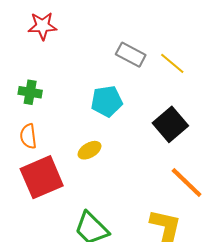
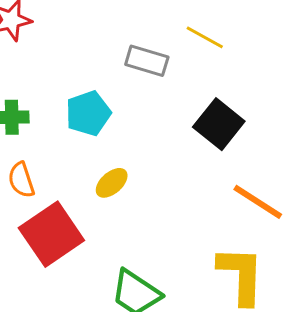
gray rectangle: (131, 55) -> (147, 61), moved
cyan pentagon: (107, 101) -> (88, 113), moved

